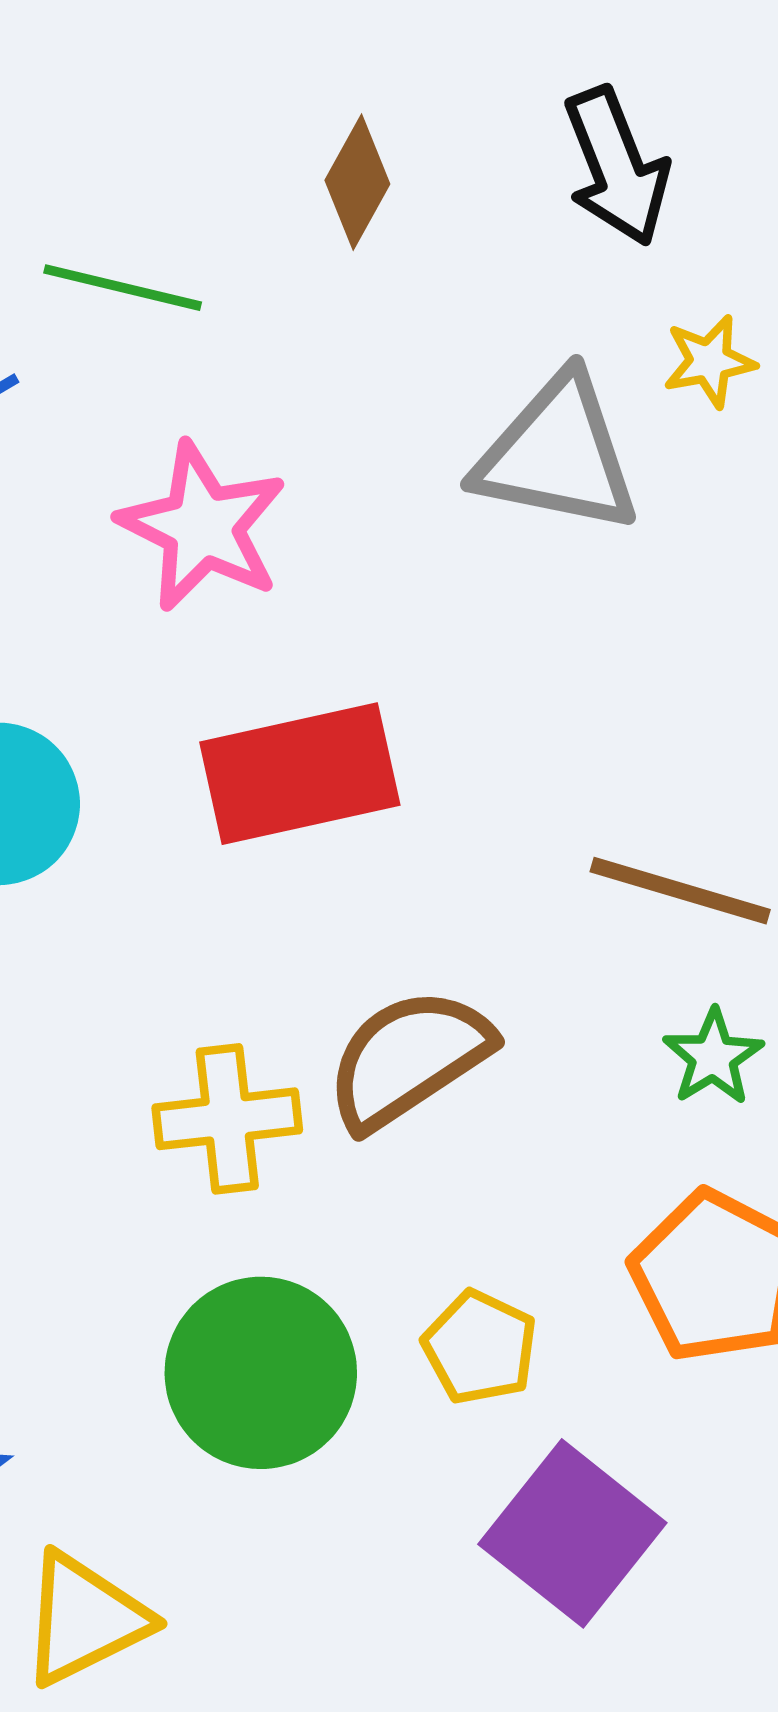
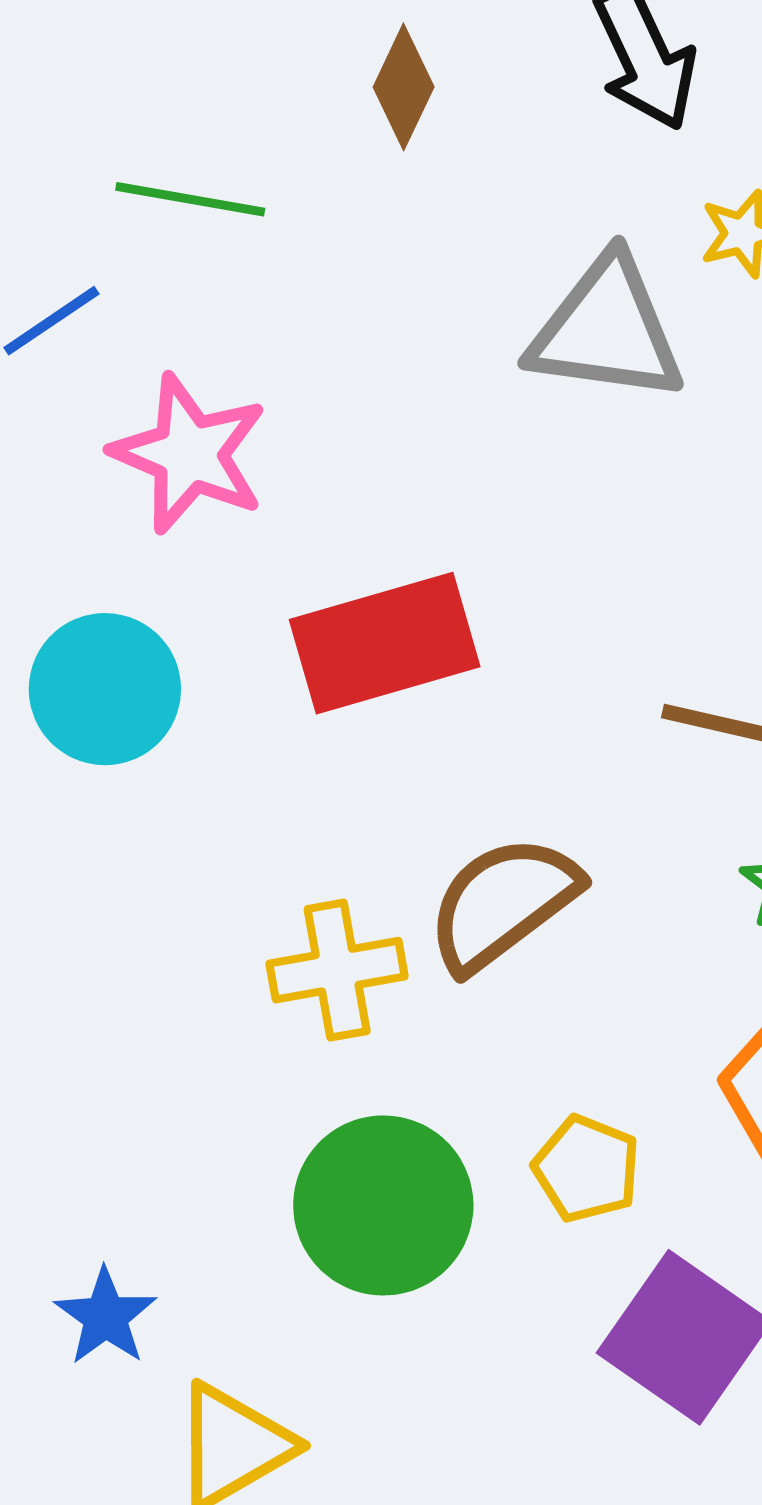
pink star: (202, 527) -> (189, 454), moved

